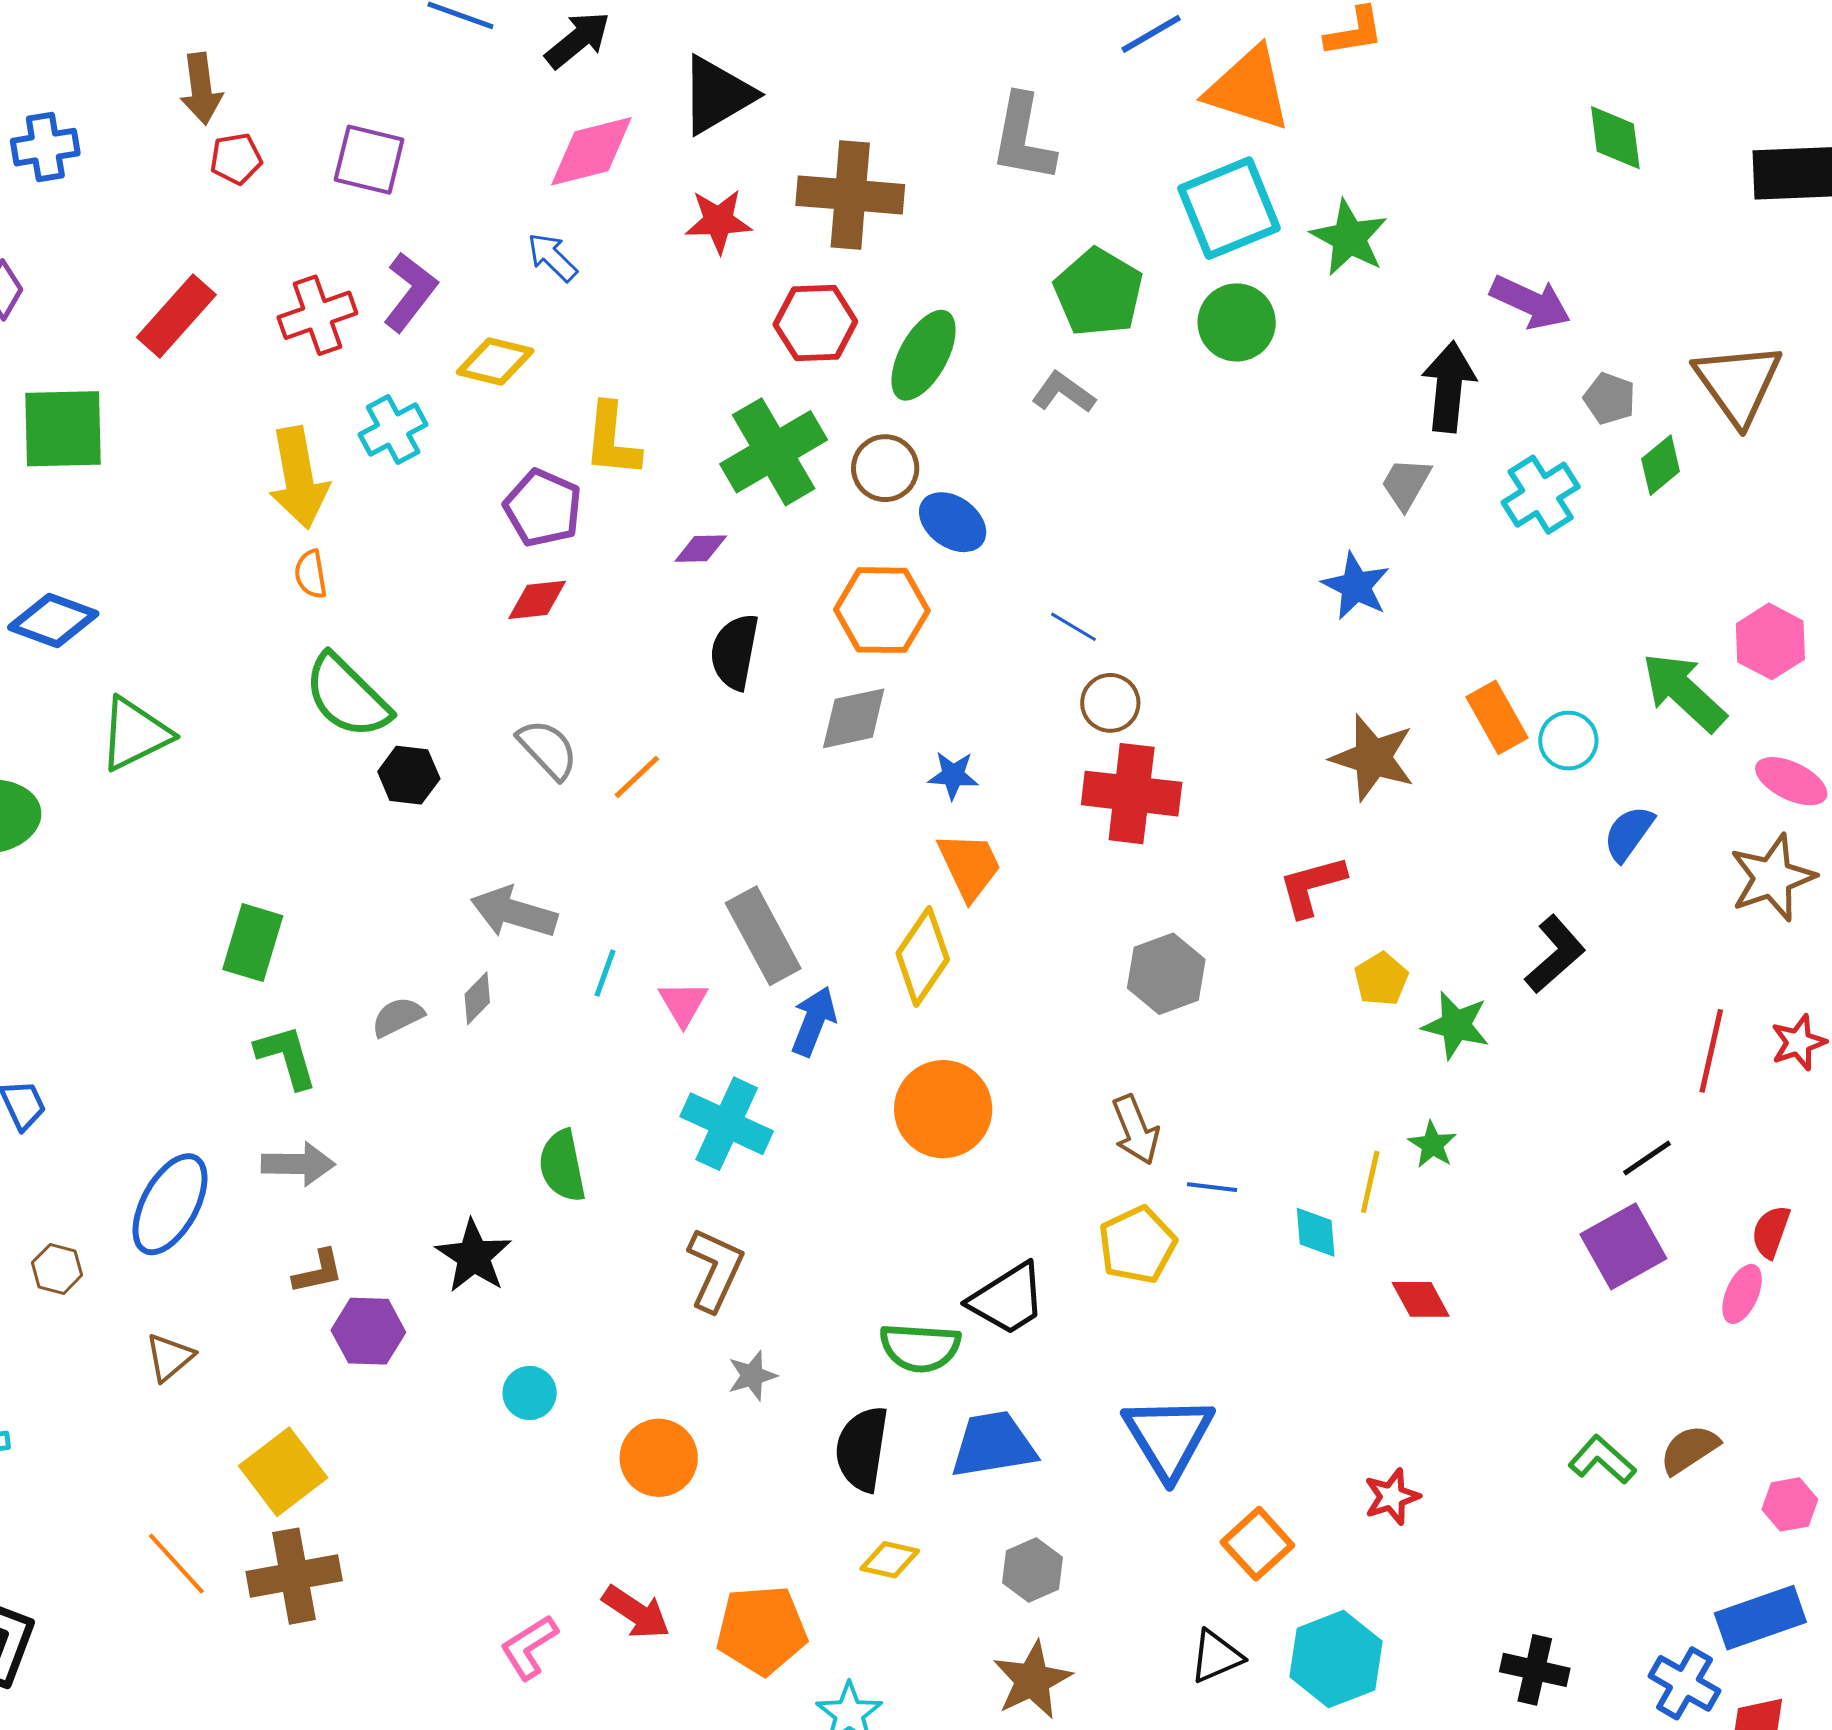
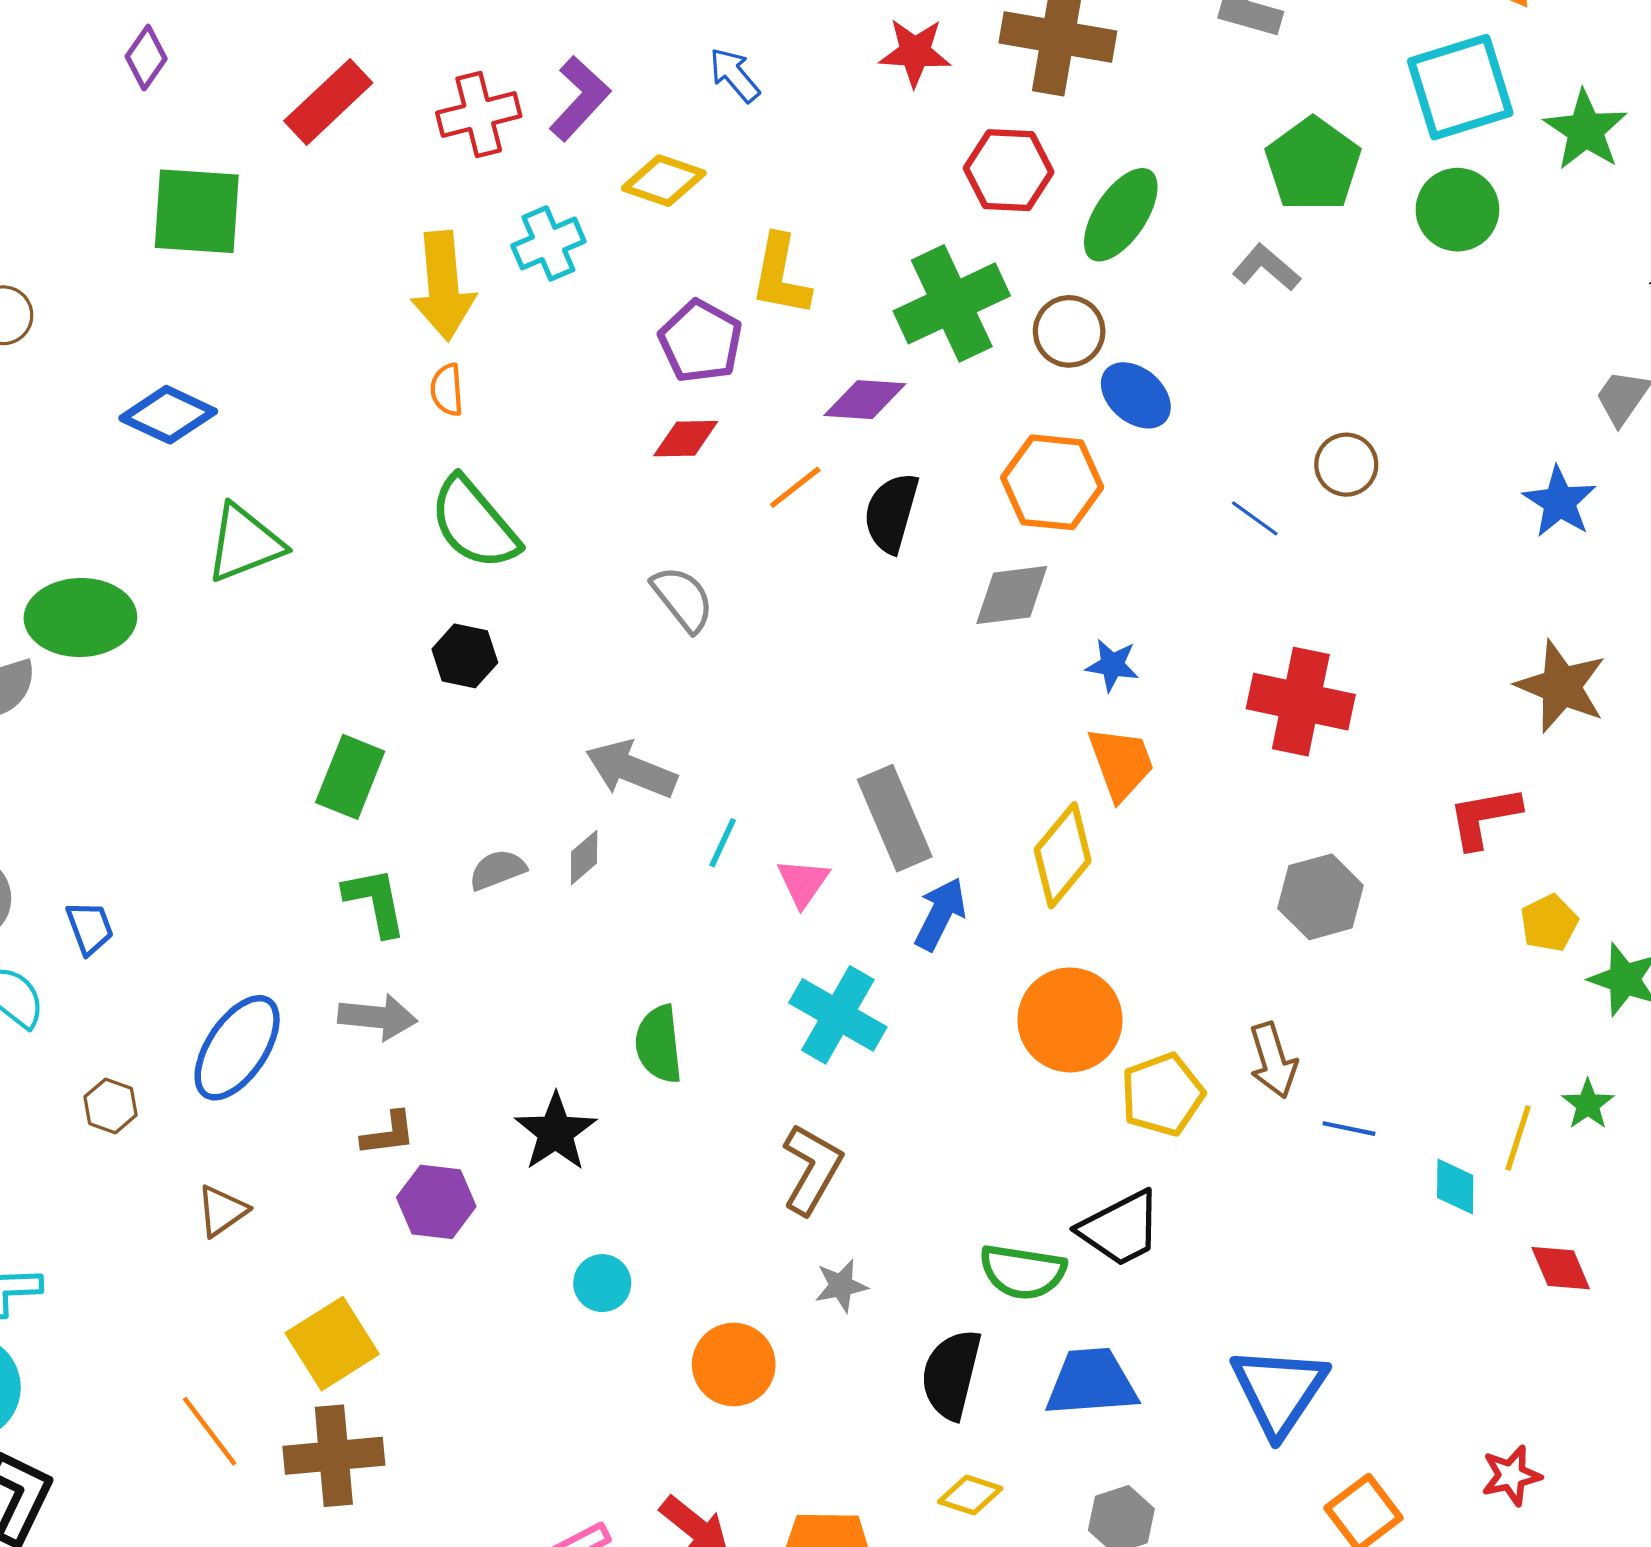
purple diamond: (701, 549) -> (865, 400), size x1.4
brown circle: (1110, 703) -> (1346, 465), moved
black hexagon: (409, 775) -> (465, 656), moved
orange line: (637, 777) -> (795, 487), moved
yellow pentagon: (1137, 1245) -> (1162, 1095), moved

